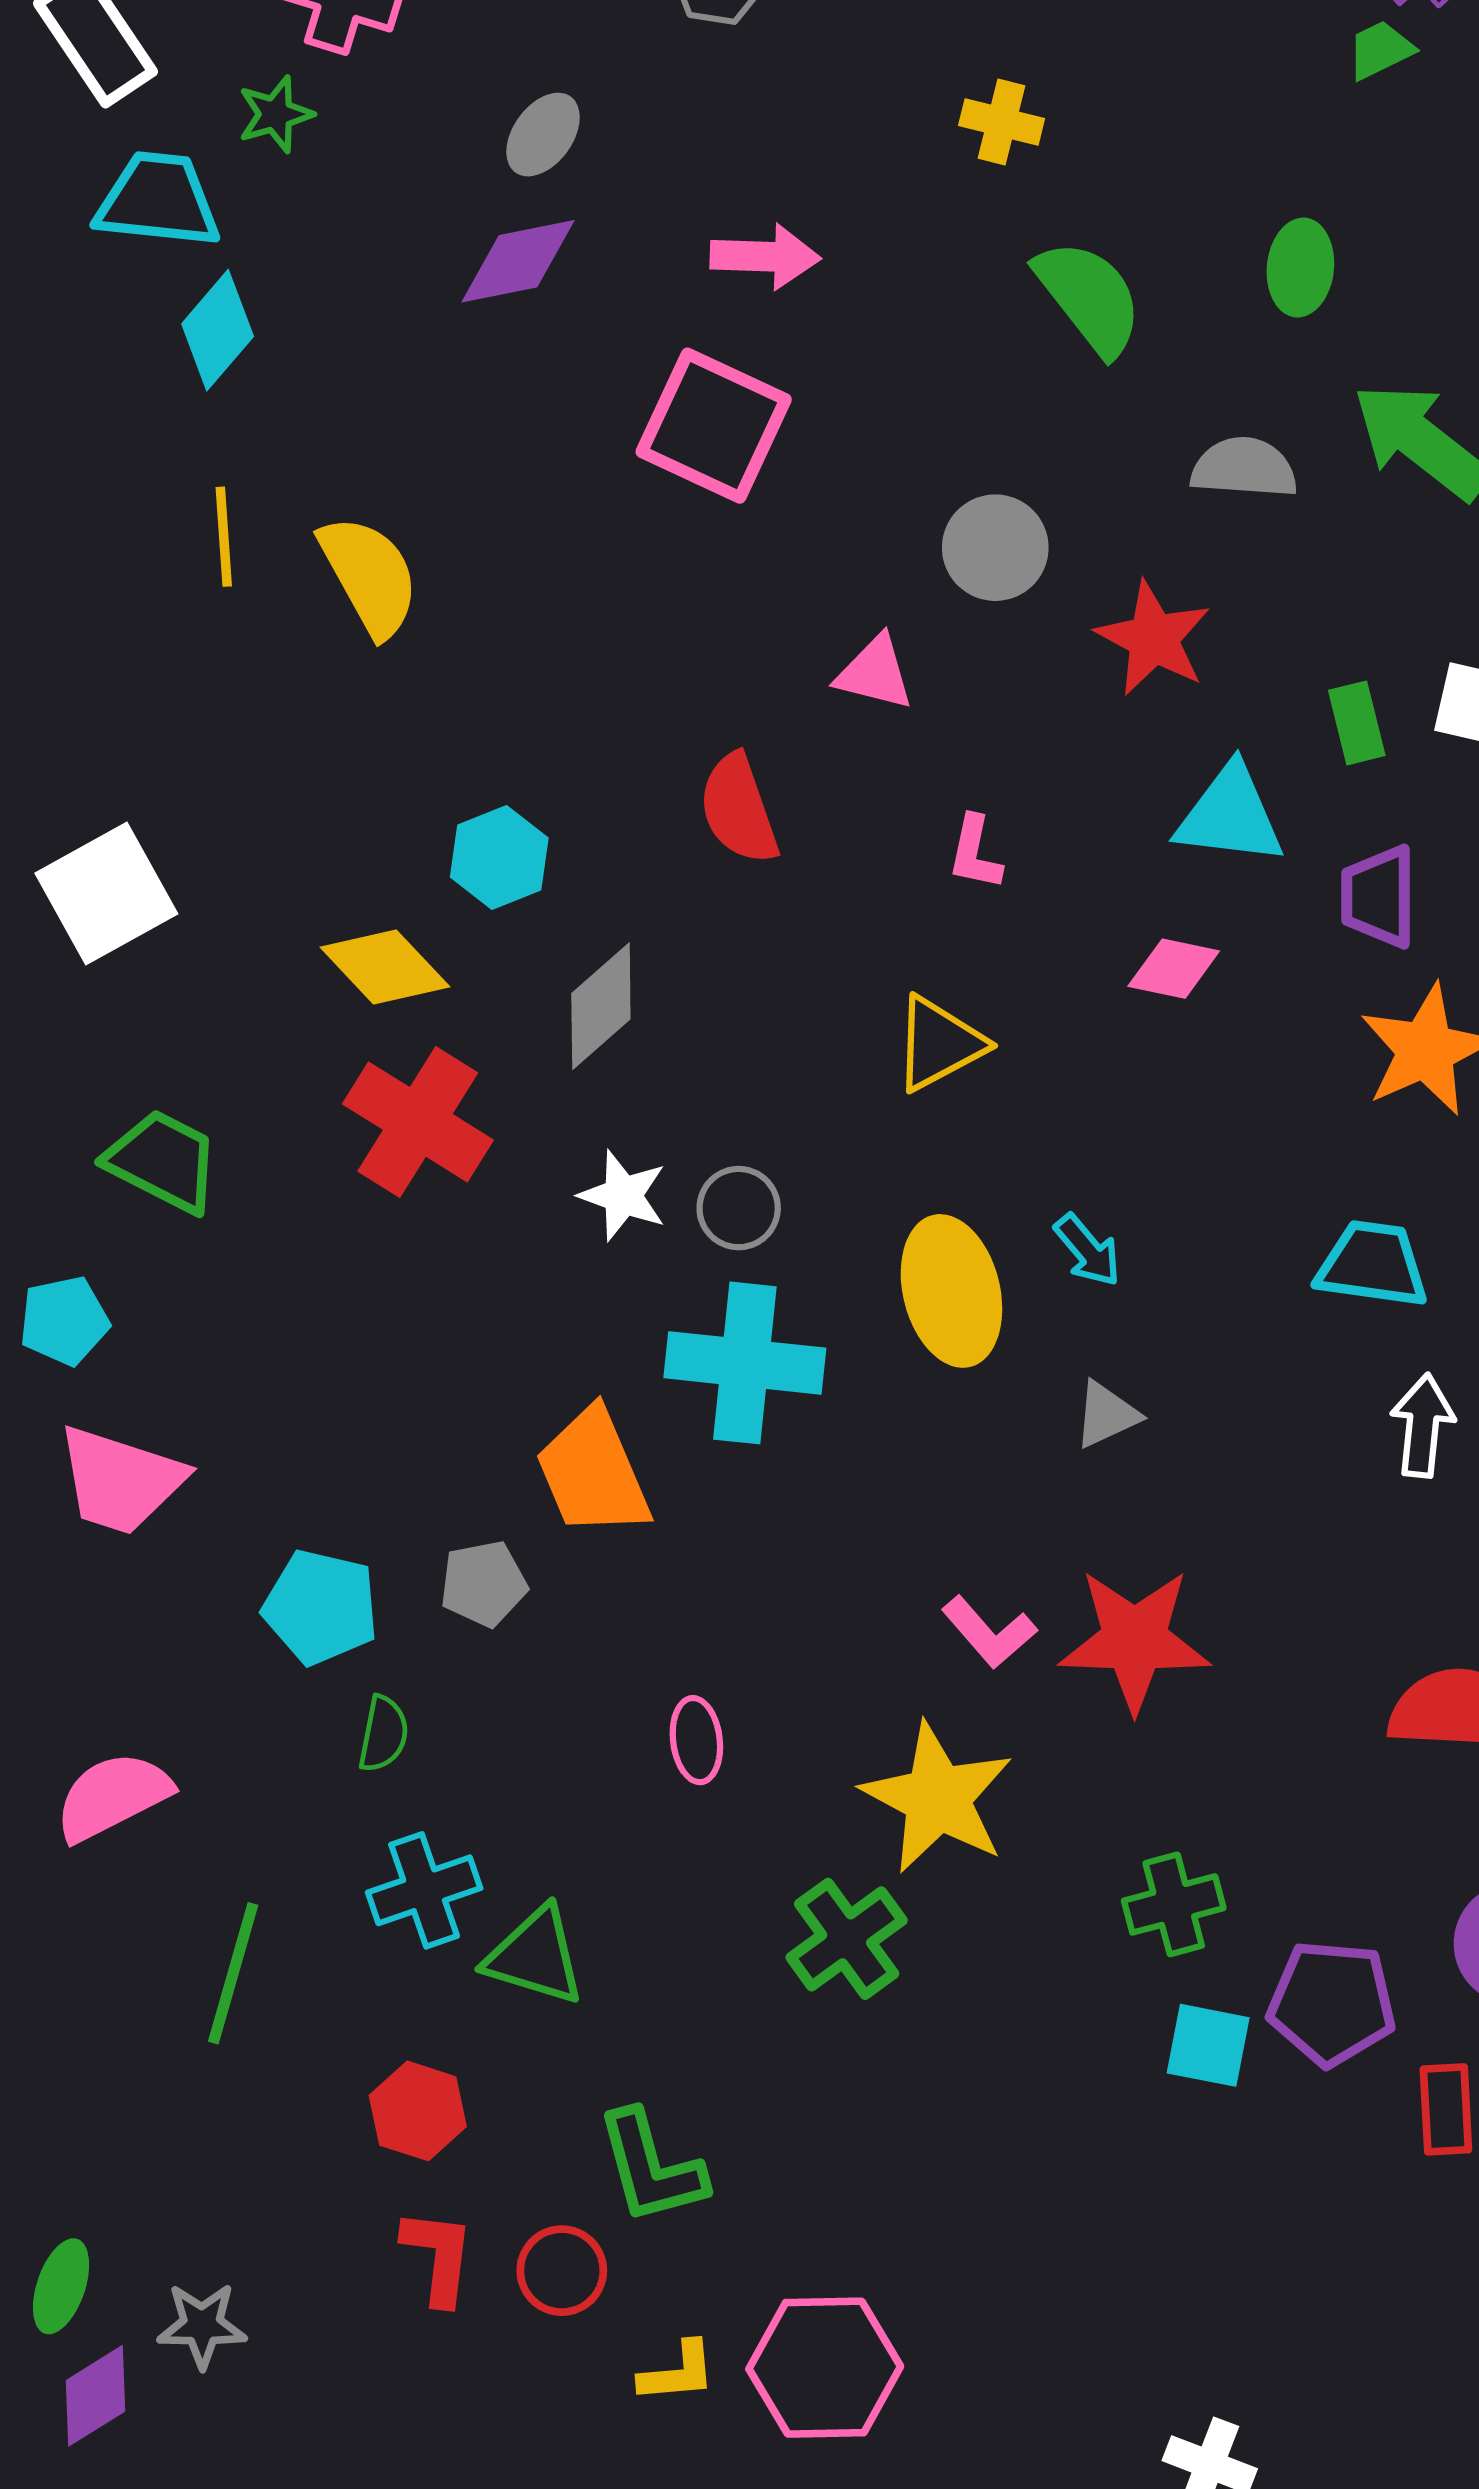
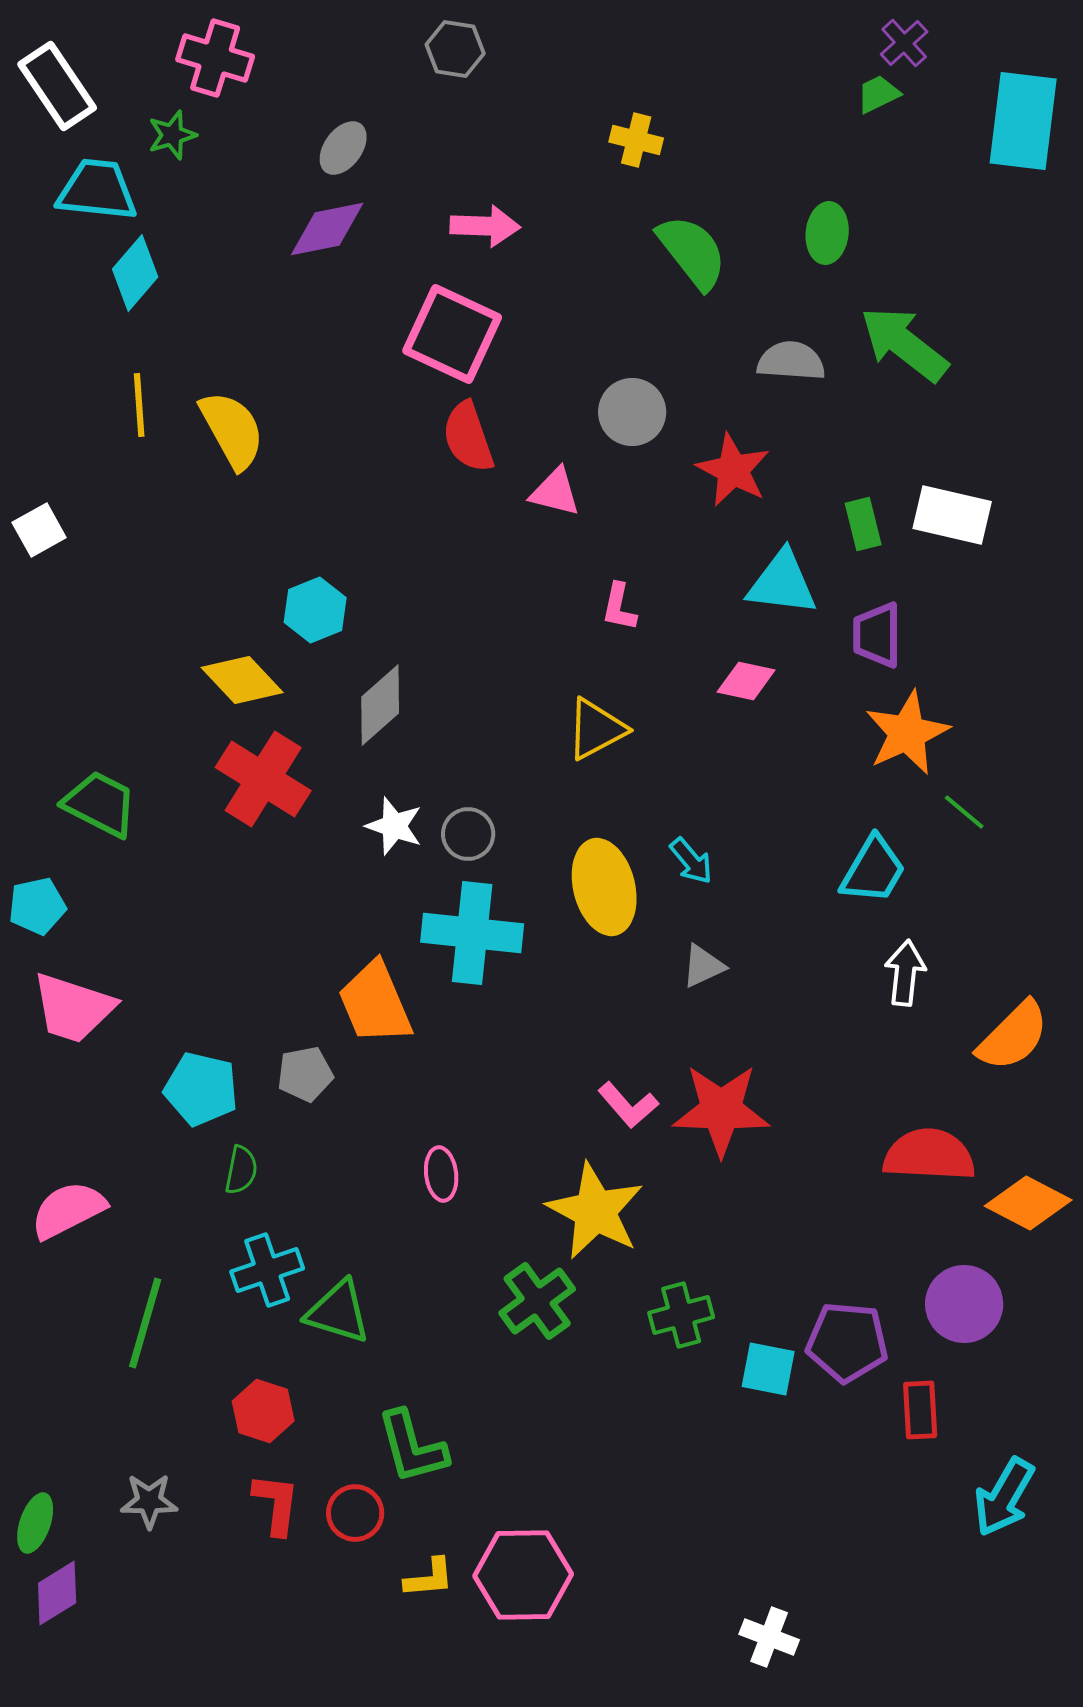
red semicircle: (739, 809) -> (468, 437), moved
white square: (106, 893) -> (39, 530), moved, size x0.6
cyan trapezoid: (1372, 1264) -> (873, 870), turned 112
green cross: (1174, 1904) -> (681, 1315), moved
gray star: (202, 2325) -> (149, 1501), moved

